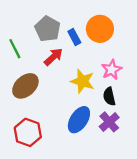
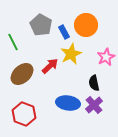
red arrow: (53, 57) -> (50, 66), moved
pink star: (112, 70) -> (106, 57), moved
yellow star: (82, 81) -> (71, 54), moved, turned 30
blue ellipse: (79, 120) -> (68, 103), turned 65

